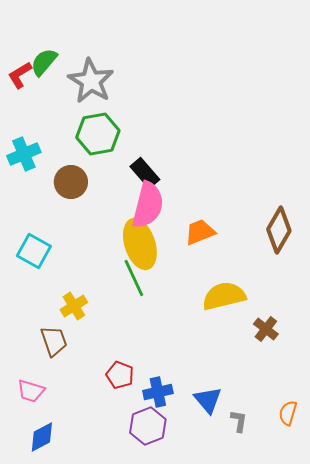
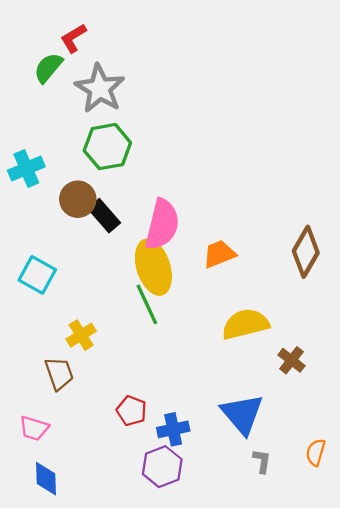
red L-shape: (20, 75) -> (73, 38), moved
black rectangle: (145, 173) -> (104, 216), moved
blue triangle: (208, 400) -> (242, 414), moved, size x1.4
blue diamond: (42, 437) -> (46, 479), turned -64

